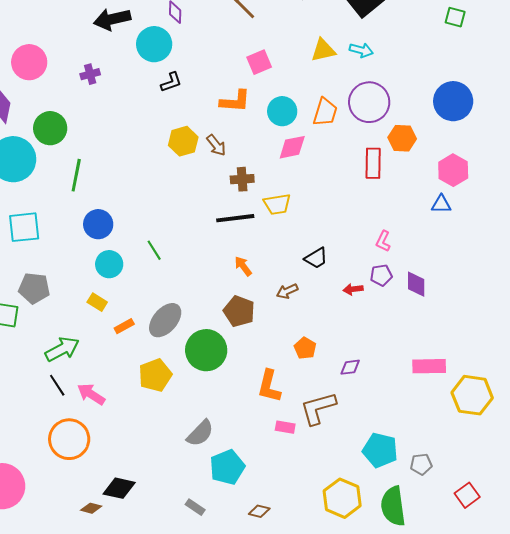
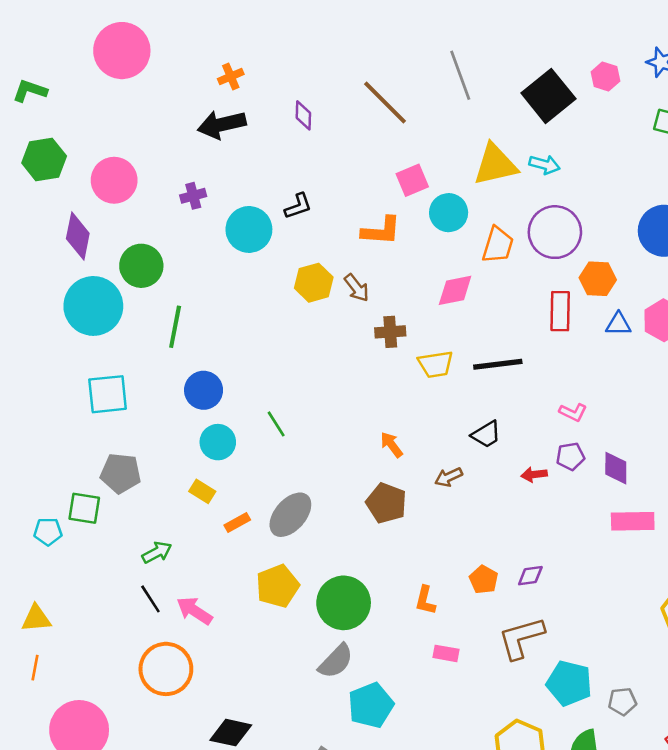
cyan circle: (154, 44) -> (249, 229), moved
yellow triangle: (323, 50) -> (495, 165), size x1.4
cyan circle: (282, 111) -> (449, 213), moved
blue triangle: (441, 204) -> (618, 324), moved
black line: (235, 218) -> (498, 364), moved
pink L-shape: (383, 241) -> (573, 412), turned -90
orange pentagon: (305, 348) -> (484, 580), moved
green arrow: (62, 349) -> (157, 552), size x0.7
green circle: (206, 350) -> (344, 603), moved
pink rectangle: (429, 366) -> (633, 521), moved
orange L-shape: (269, 386) -> (425, 600), size x0.7
brown L-shape: (318, 408) -> (521, 638), moved

